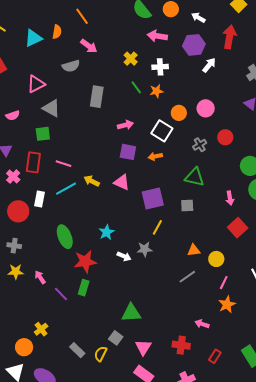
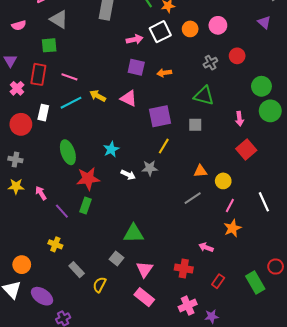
white square: (162, 131) -> (160, 32), moved, turned 30
yellow cross: (41, 329) -> (55, 244), moved, turned -32
yellow semicircle: (101, 354) -> (100, 285), moved

